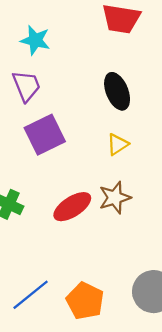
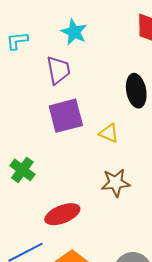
yellow triangle: (118, 144) -> (109, 133), moved, turned 45
red ellipse: (72, 207) -> (62, 214), moved

